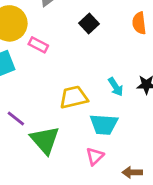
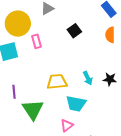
pink rectangle: (38, 45) -> (36, 41), turned 40
purple line: (16, 118) -> (14, 92), turned 40

